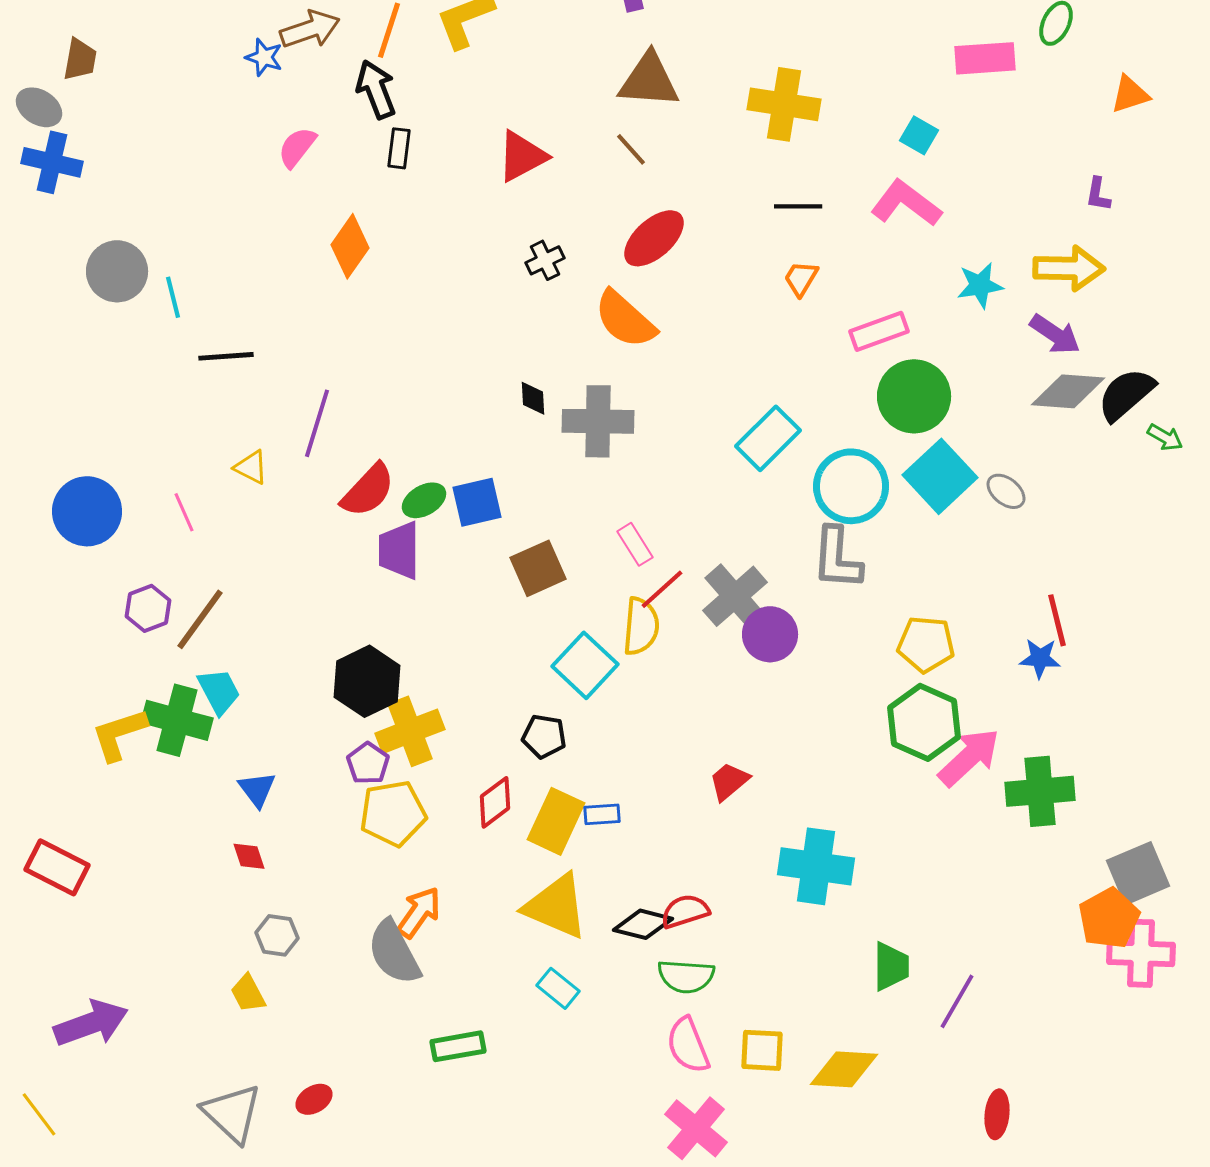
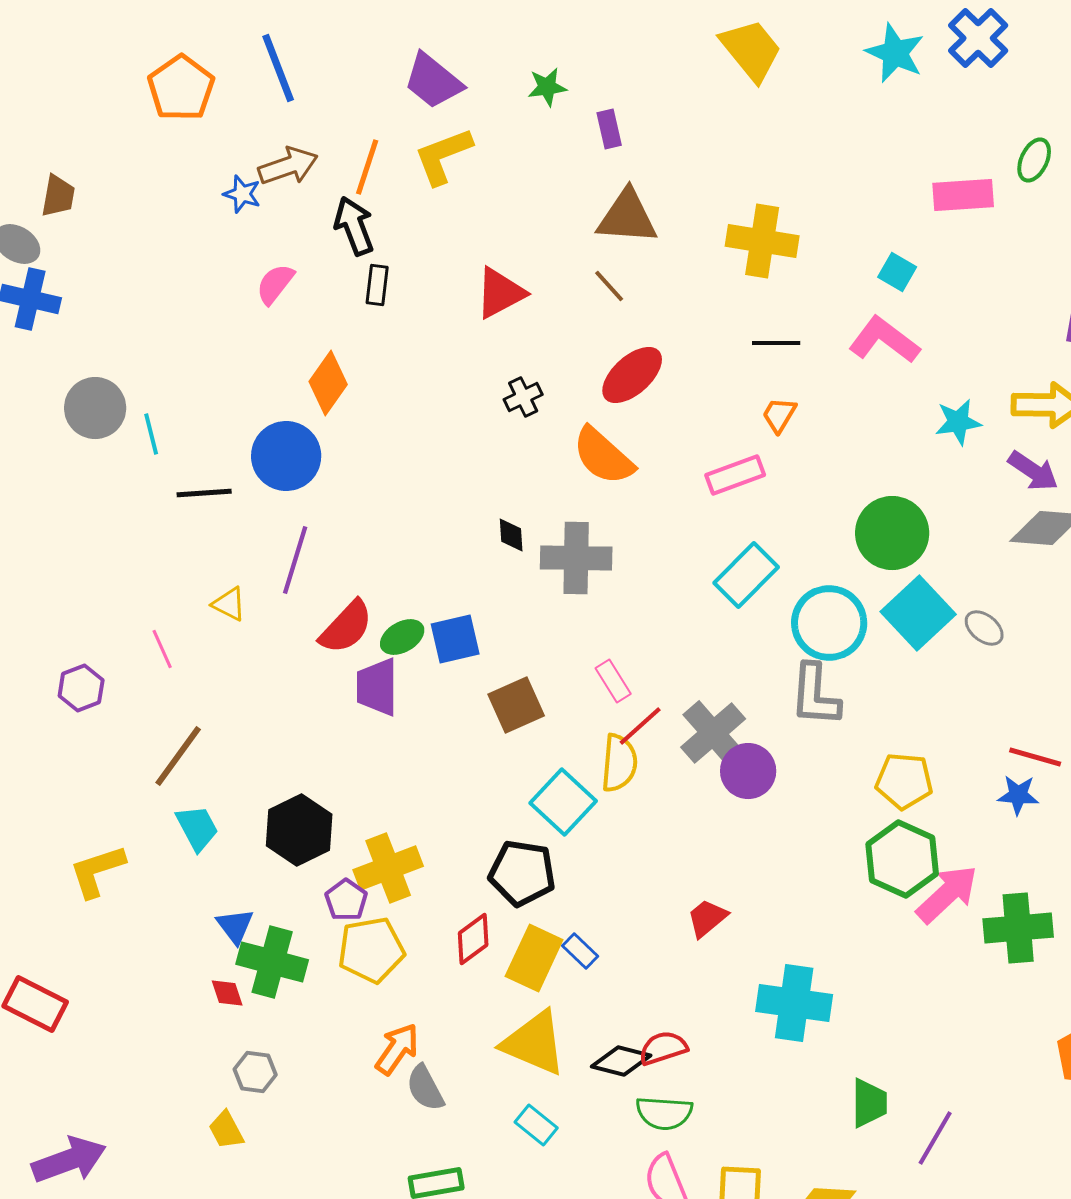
pink rectangle: (879, 331) -> (735, 475), moved
blue circle: (87, 511) -> (286, 456), moved
purple hexagon: (148, 608) -> (81, 688), moved
red line: (1057, 620) -> (1035, 757), turned -60
black hexagon: (367, 681) -> (299, 830), moved
green cross: (177, 720) -> (272, 962), moved
black pentagon: (544, 736) -> (522, 873), size x1.5
blue rectangle: (602, 814) -> (580, 951), turned 48
gray semicircle: (394, 952) -> (425, 1088), moved, size x0.7

